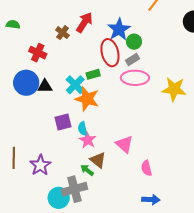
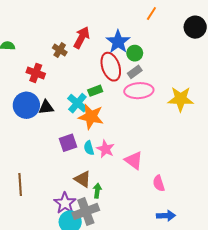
pink star: (88, 140) -> (106, 149), moved
brown triangle: (98, 160) -> (83, 179), moved
purple star: (40, 165) -> (65, 203), moved
green arrow: (87, 170) -> (97, 191), turned 64

